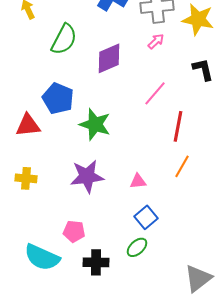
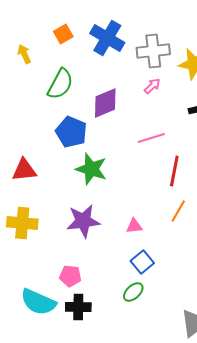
pink line: (155, 93) -> (151, 138), turned 32
blue pentagon: (58, 98) -> (71, 132), moved
yellow cross: (26, 178) -> (22, 223), size x1.4
black cross: (96, 262) -> (78, 307), moved

